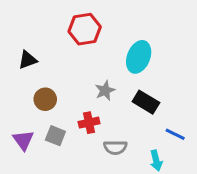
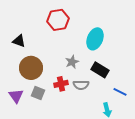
black triangle: (28, 60) -> (19, 41), turned 40
brown circle: (45, 99) -> (31, 68), size x1.5
gray semicircle: (115, 147) -> (81, 85), moved

